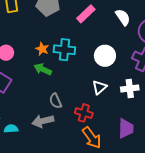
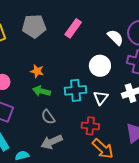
white semicircle: (123, 17) -> (115, 37), moved
cyan cross: (64, 50) -> (76, 90), moved
gray semicircle: (55, 101) -> (48, 117), moved

